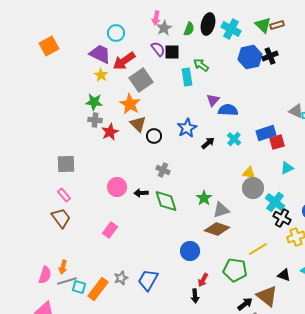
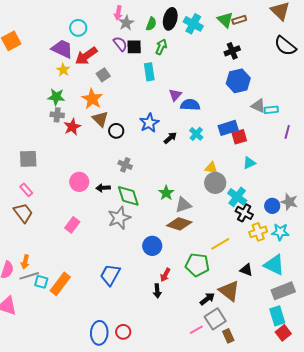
blue hexagon: (250, 57) -> (238, 81), moved
green arrow: (201, 65) -> (161, 47), moved, turned 77
gray square: (141, 80) -> (103, 75), size x0.6
gray star: (121, 278) -> (119, 218), moved, size x1.6

